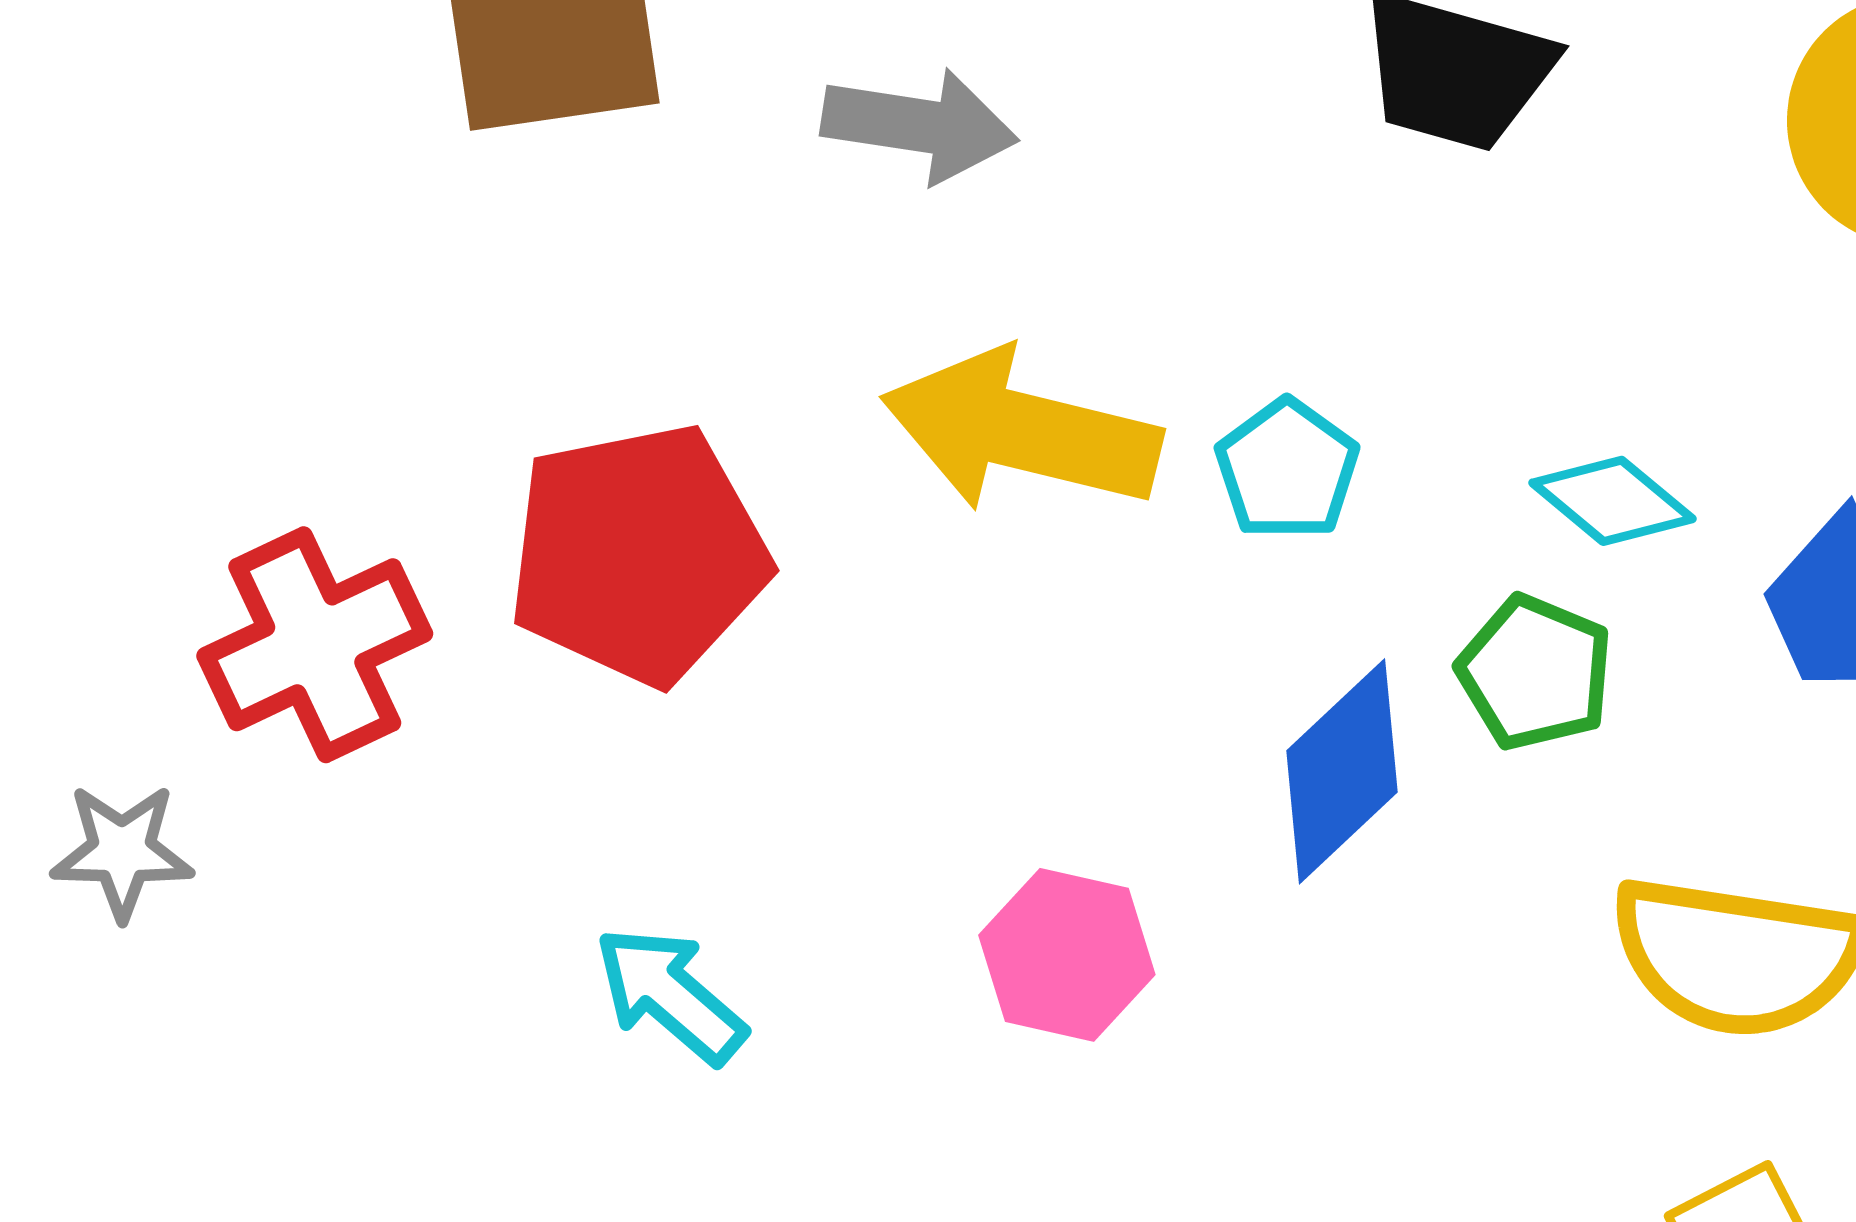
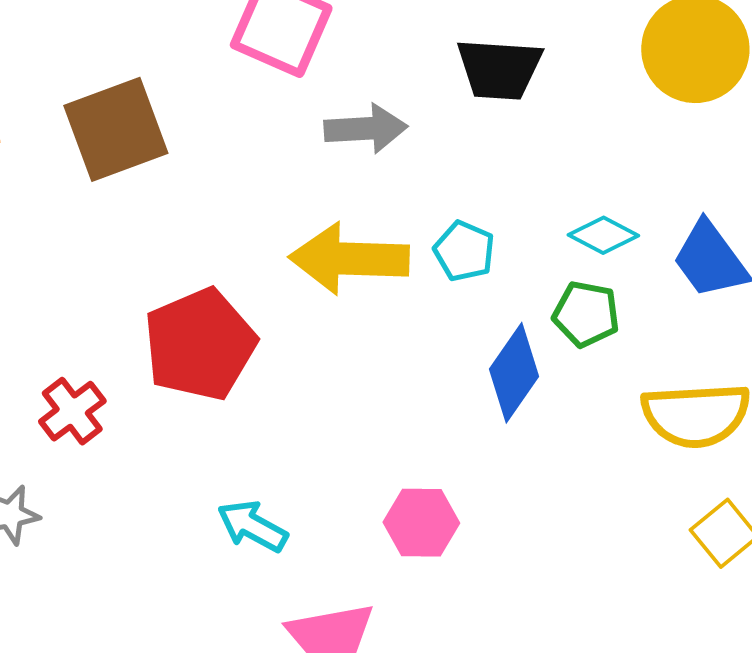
gray arrow: (920, 125) -> (366, 129), moved
red cross: (315, 645) -> (72, 411), size x0.7
pink hexagon: (1067, 955) -> (421, 523), moved

